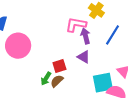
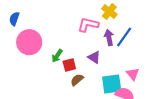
purple arrow: (85, 36) -> (109, 38), moved
green arrow: (46, 79) -> (57, 56), moved
brown semicircle: (57, 81) -> (77, 80), moved

